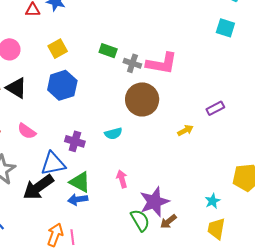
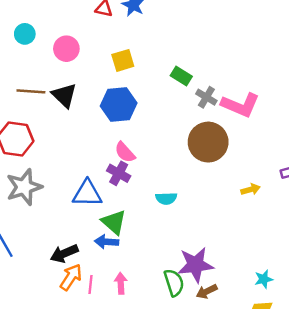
pink semicircle: (27, 131) -> (125, 152), moved
cyan semicircle: (113, 134) -> (166, 198), moved
pink arrow: (122, 179) -> (121, 283), moved
black arrow: (38, 187) -> (64, 253), moved, size x0.7

